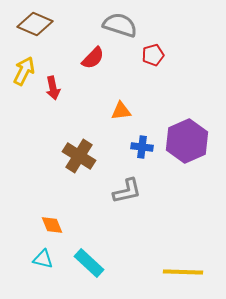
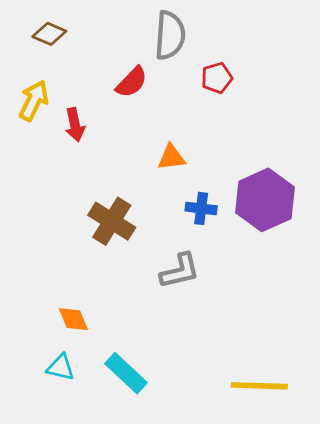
brown diamond: (35, 24) -> (49, 34), size x0.7
gray semicircle: (120, 25) -> (170, 35), turned 76

